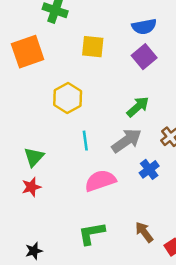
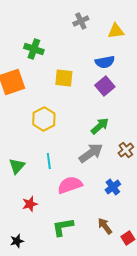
cyan line: (85, 141) -> (49, 161), moved
blue cross: (149, 169) -> (113, 187), moved
red star: (31, 187) -> (30, 204), moved

